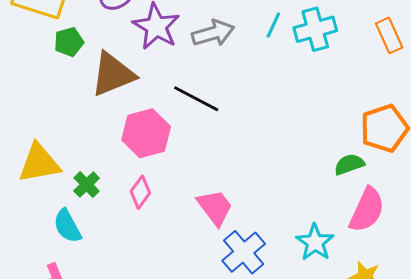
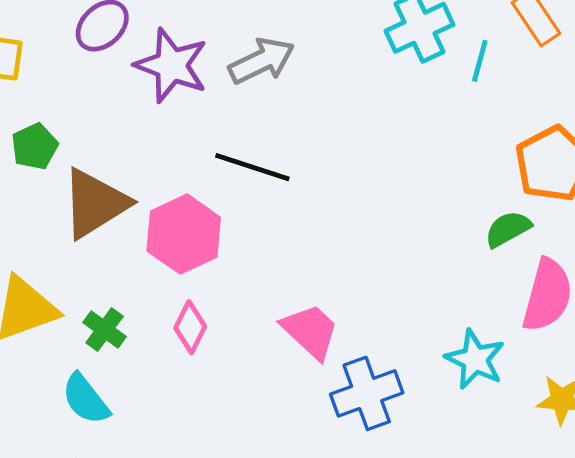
cyan line: (273, 25) -> (480, 61), moved
green pentagon: (69, 42) -> (35, 146), moved
brown triangle: (113, 74) -> (95, 203), moved
blue cross: (244, 252) -> (367, 393), turned 30

